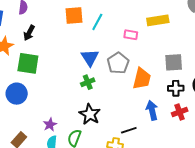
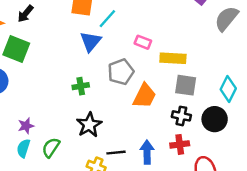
yellow rectangle: (158, 20) -> (173, 58), moved
blue triangle: (90, 58) -> (91, 41), moved
blue arrow: (152, 110) -> (147, 152), moved
black star: (90, 114) -> (89, 125), moved

